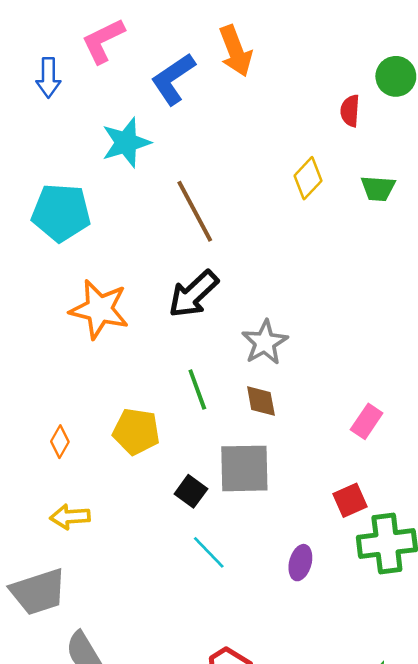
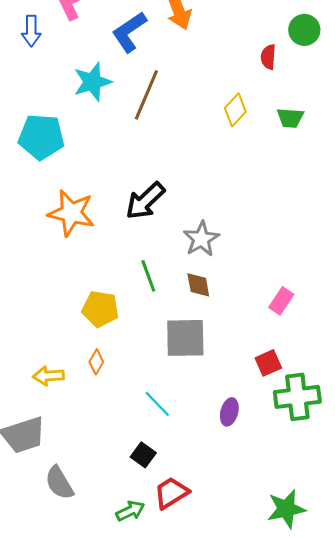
brown line: (195, 211) -> (146, 95), moved, turned 51
orange diamond: (60, 442) -> (96, 362), moved
black square: (191, 491) -> (143, 455), moved

